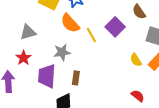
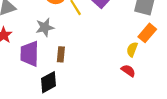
yellow semicircle: (136, 60) -> (132, 49), moved, turned 56

